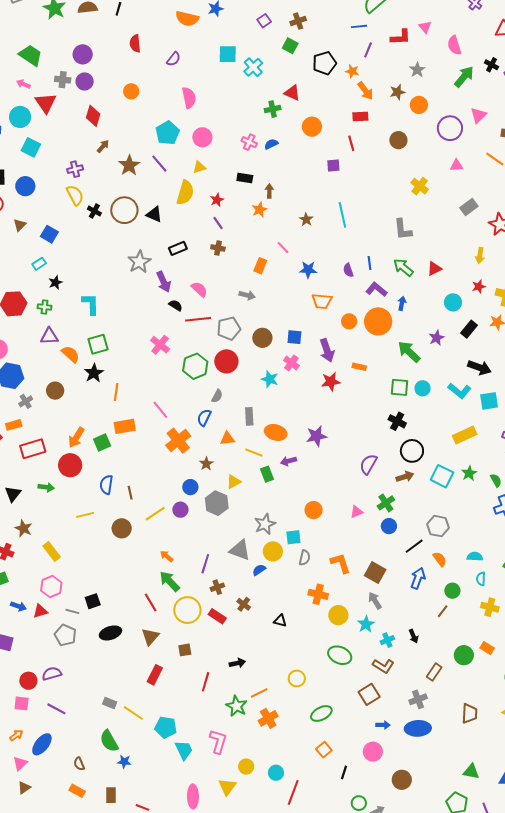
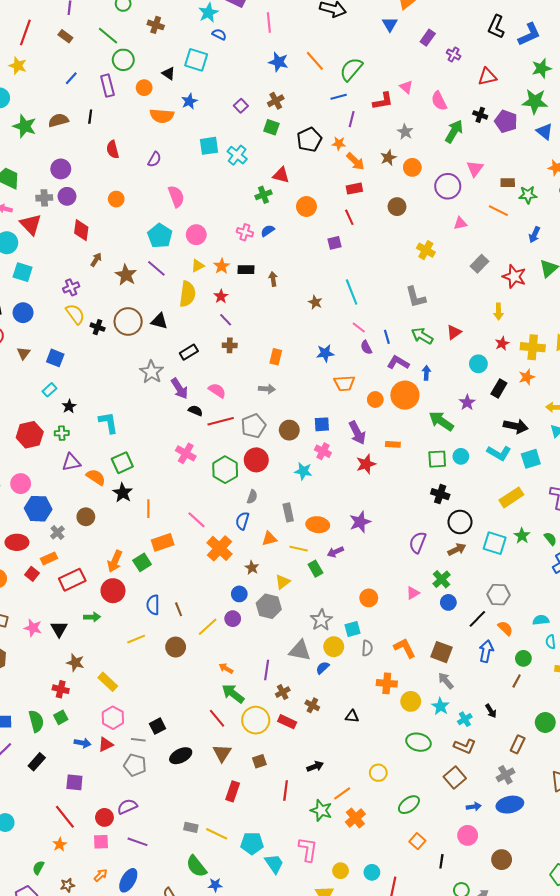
orange star: (260, 210) -> (222, 266), moved
pink line: (283, 248) -> (359, 327), moved

